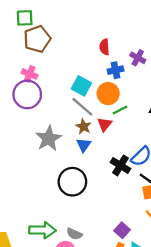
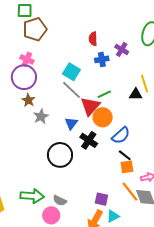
orange circle: (108, 94) -> (103, 117), moved
red triangle: (105, 124) -> (90, 106), size x1.5
brown star: (83, 126) -> (28, 100), moved
gray star: (49, 139) -> (41, 116), size x0.7
black cross: (120, 165) -> (89, 140), moved
purple square: (122, 230) -> (101, 199), turned -32

